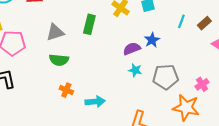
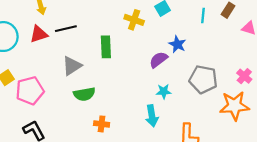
cyan star: (135, 70) -> (164, 91), moved
gray pentagon: (166, 77) -> (203, 79), turned 30
cyan arrow: (95, 102) -> (152, 116), moved, turned 102

